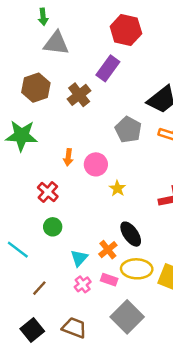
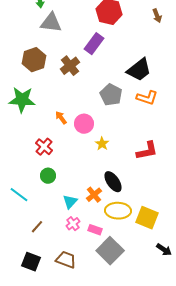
orange arrow: (68, 157) -> (61, 118), turned 136
pink rectangle: (109, 280) -> (95, 230), moved
black square: (32, 330) -> (31, 262), turned -30

